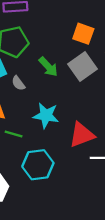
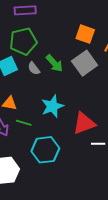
gray semicircle: (18, 83) -> (34, 68), moved
cyan star: (46, 115) -> (52, 106), turned -30

